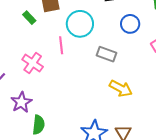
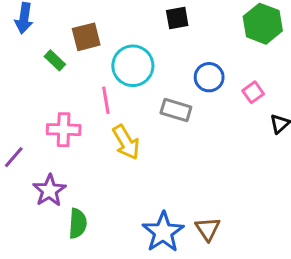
blue circle: (130, 24) -> (209, 77), moved
pink cross: (33, 63) -> (64, 130), turned -30
yellow arrow: (121, 88) -> (126, 142), moved, turned 35

